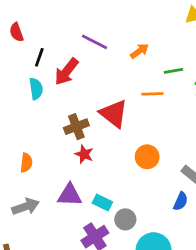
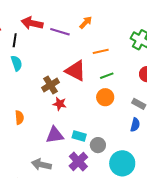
purple line: (94, 42) -> (60, 32), moved
green line: (173, 71) -> (107, 76), moved
red arrow: (66, 72) -> (32, 23), moved, turned 75
gray arrow: (25, 207) -> (41, 165), moved, turned -138

